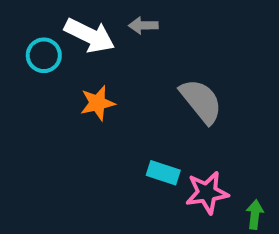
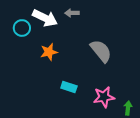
cyan rectangle: (163, 173) -> (69, 87), moved

